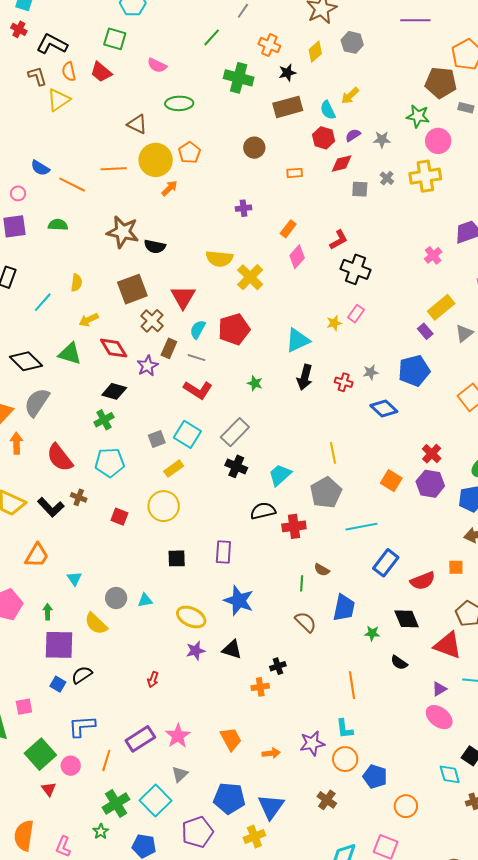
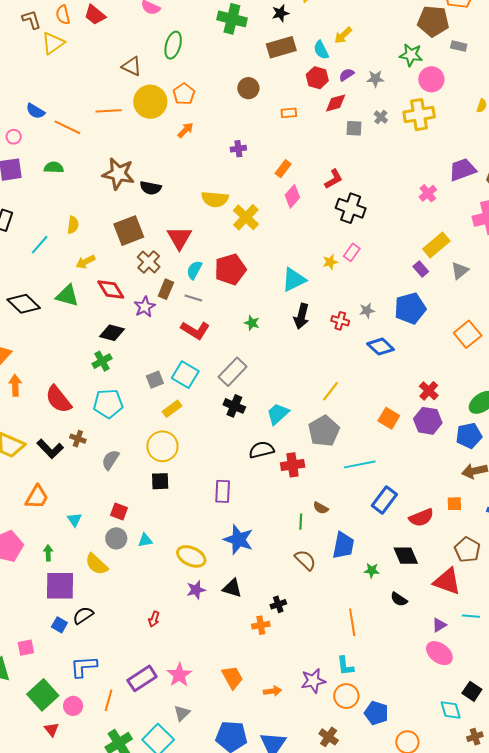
green ellipse: (179, 103) -> (173, 45), turned -72
orange arrow: (170, 188) -> (185, 130), moved
gray semicircle: (37, 402) -> (110, 460), moved, size x0.7
yellow line: (333, 453) -> (330, 391), turned 50
red square: (119, 517) -> (119, 512), moved
black square: (177, 558) -> (160, 481), moved

